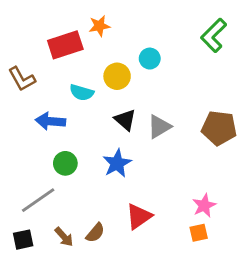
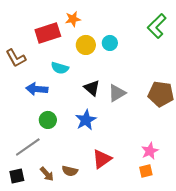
yellow circle: (117, 76) -> (86, 45), moved
brown semicircle: (95, 233) -> (70, 171), turned 63

